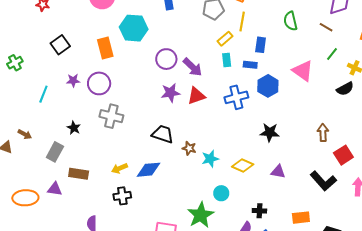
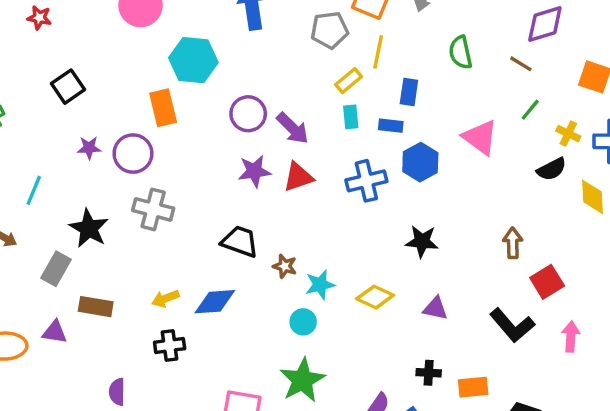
orange rectangle: (105, 48) -> (163, 108), moved
cyan line: (43, 94) -> (34, 190), moved
black star: (74, 128) -> (89, 228), size x1.6
cyan circle: (221, 193) -> (303, 322), moved
black cross: (259, 211) -> (429, 373), moved

